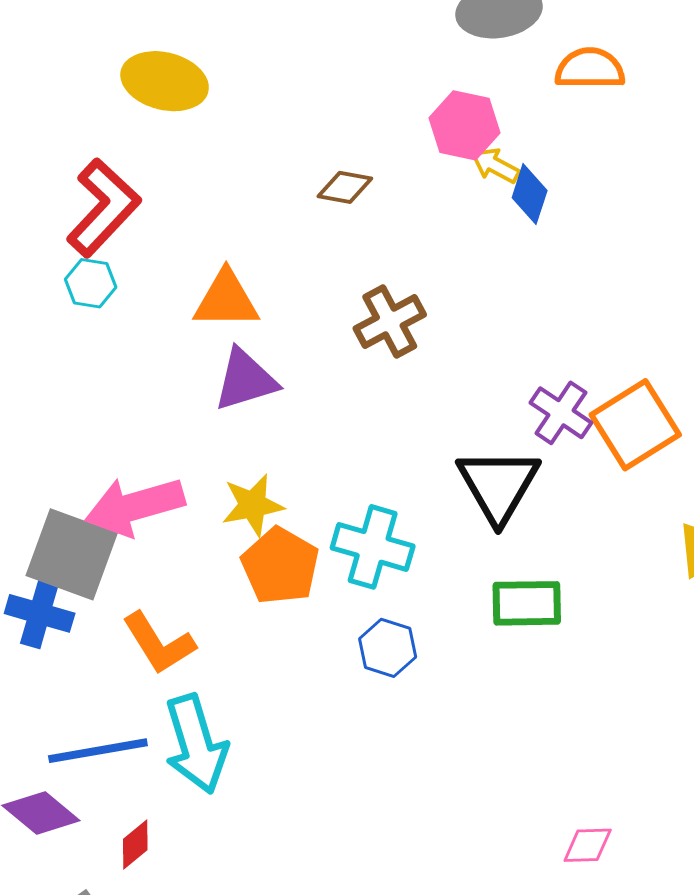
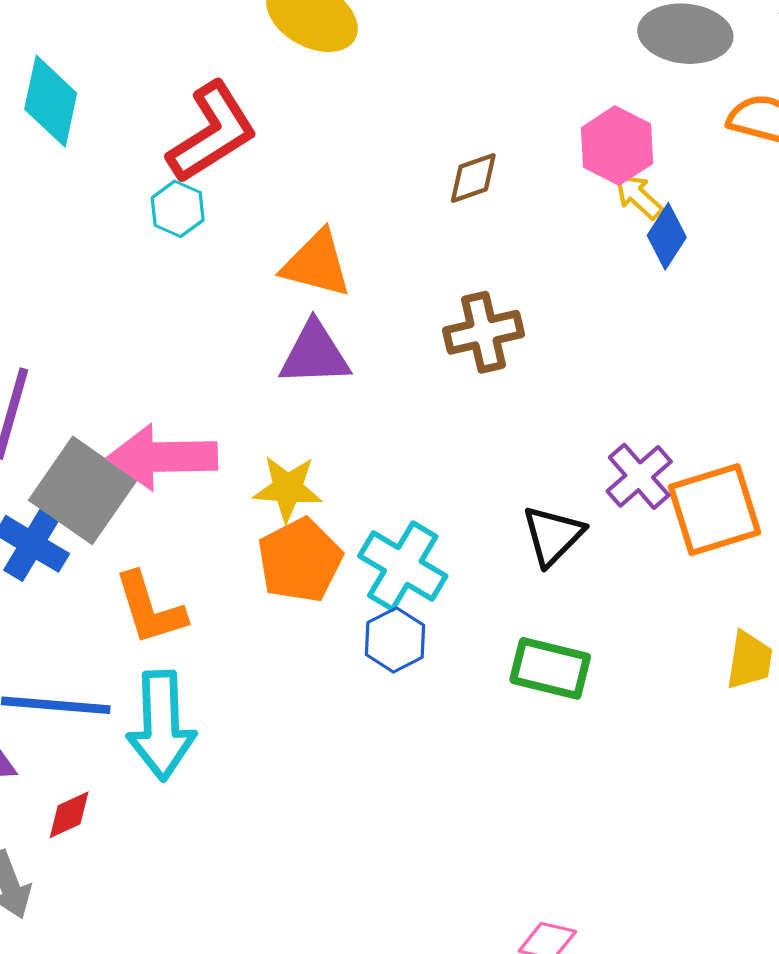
brown diamond: (345, 187) -> (473, 178), turned -44
black triangle: (498, 485) -> (553, 535), size x0.7
blue hexagon: (388, 648) -> (395, 640), moved

